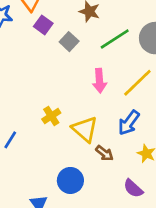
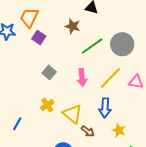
gray square: (69, 42) -> (49, 72), moved
blue arrow: (129, 123) -> (105, 108), turned -30

